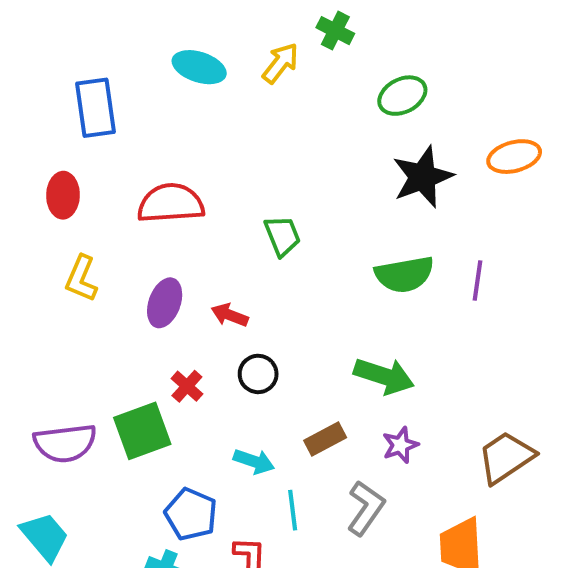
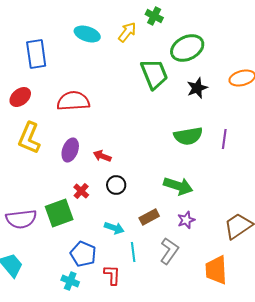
green ellipse: (402, 96) -> (187, 48), size x1.4
black star: (423, 177) -> (197, 88), size x0.7
red ellipse: (63, 195) -> (20, 97), turned 50
green trapezoid: (282, 236) -> (154, 74), moved, size x1.5
yellow L-shape: (81, 278) -> (29, 138), size x1.4

